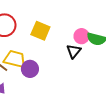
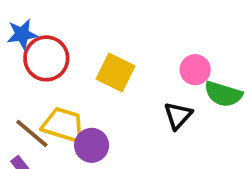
pink circle: (82, 36) -> (195, 70), moved

